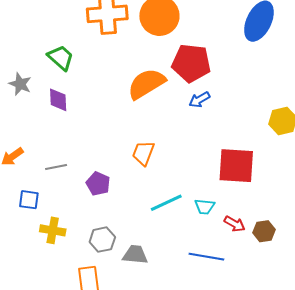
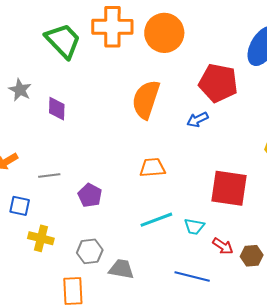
green trapezoid: (61, 58) -> (63, 41), moved, size x1.4
red pentagon: (191, 63) -> (218, 83), moved
orange semicircle: (146, 84) -> (146, 99), turned -45
orange trapezoid: (143, 153) -> (152, 168), moved, turned 60

